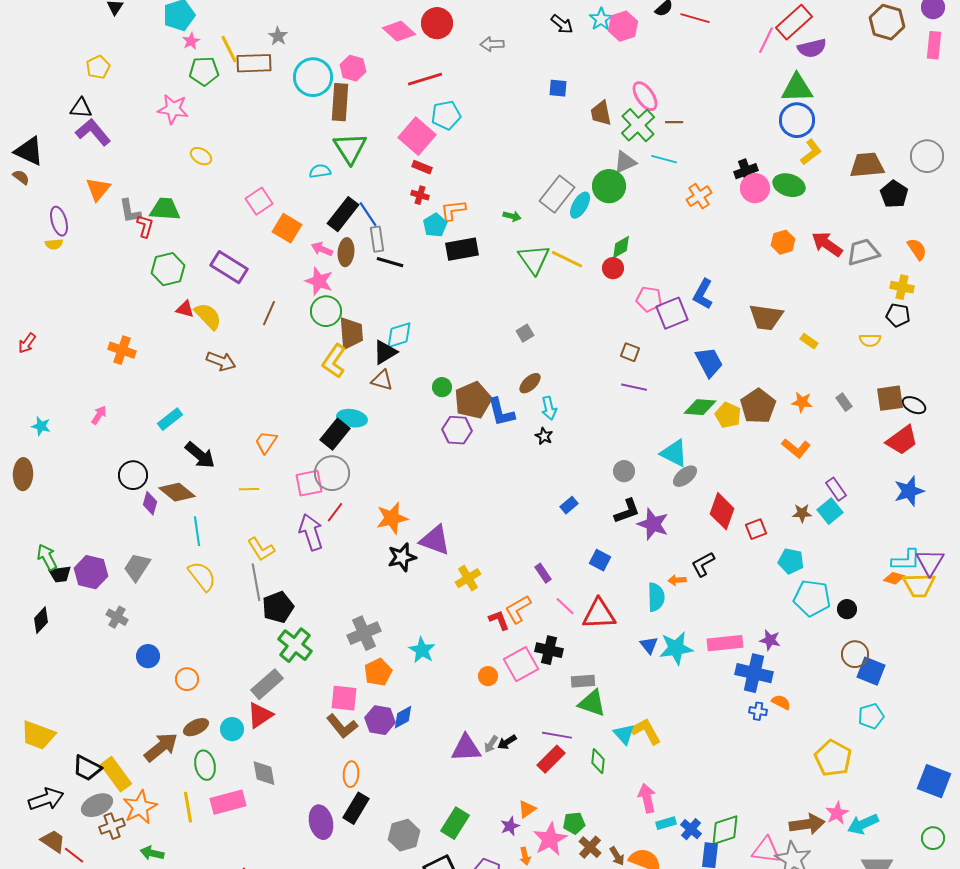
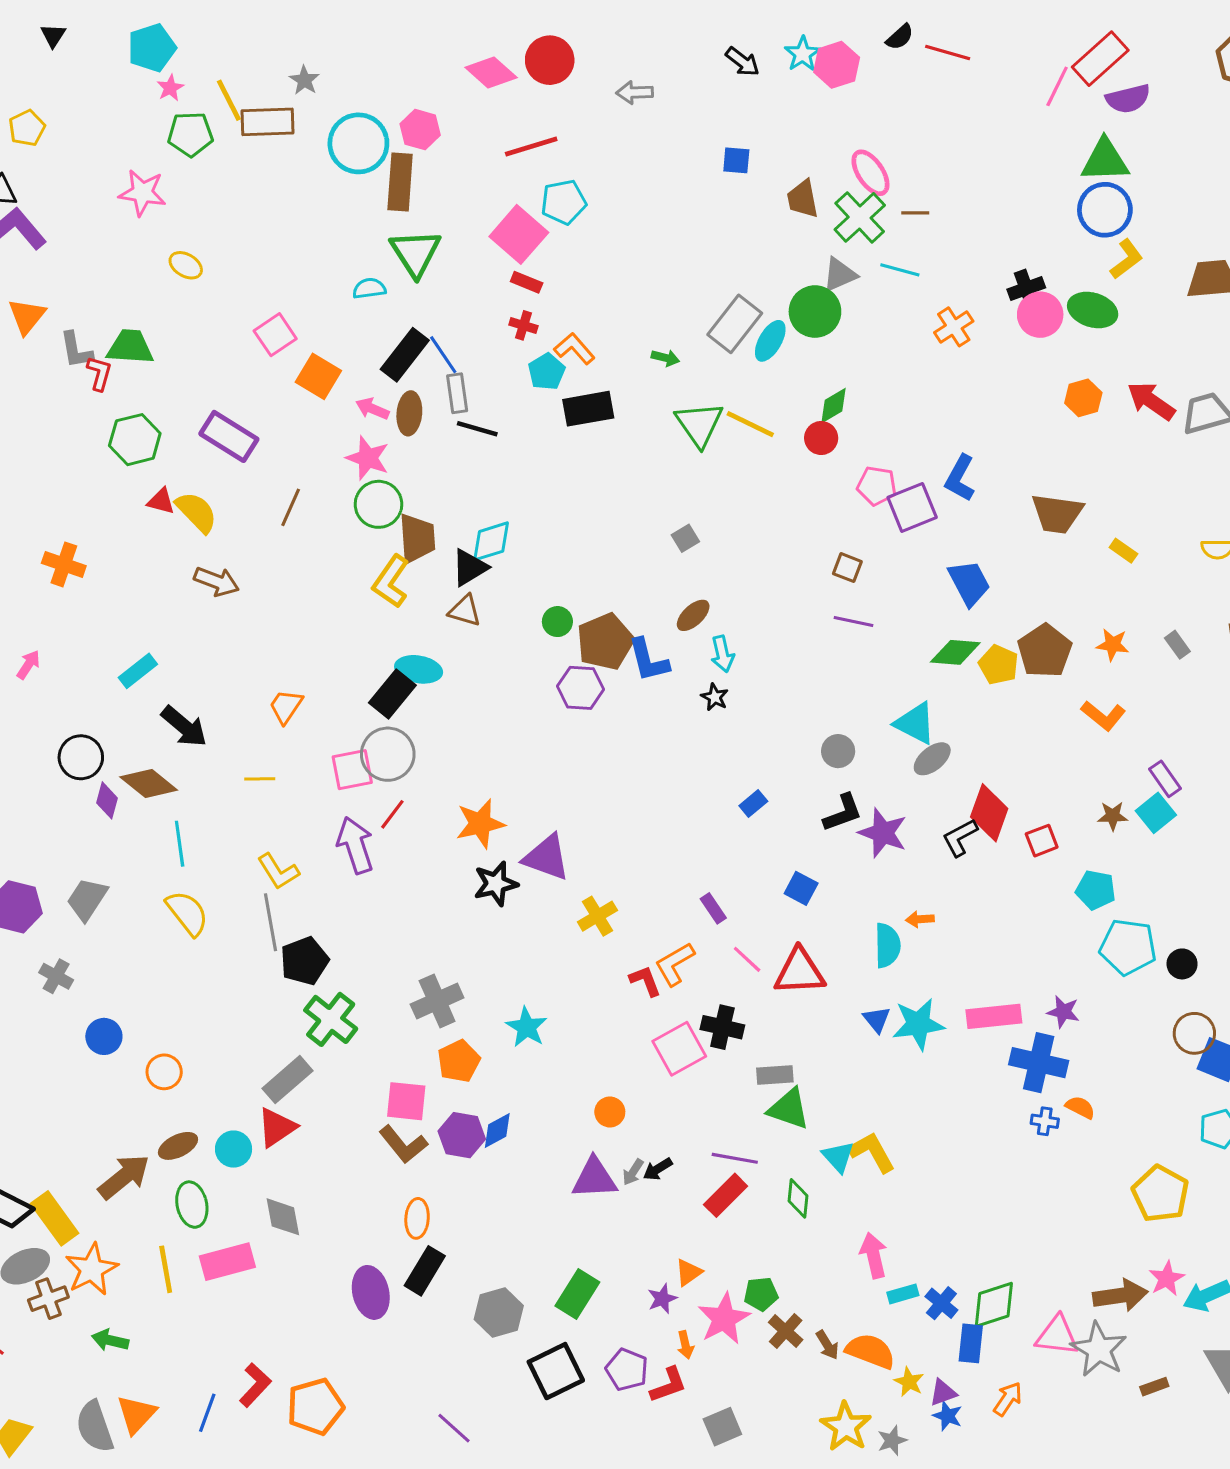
orange L-shape: (453, 210) -> (574, 349), turned 56
black L-shape: (703, 564) -> (960, 837), moved
orange circle: (488, 676) -> (610, 1112), moved

